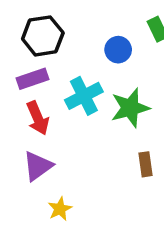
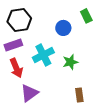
green star: (130, 108) -> (70, 62), size x0.7
purple triangle: (38, 166) -> (29, 93), moved

